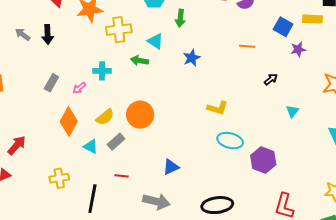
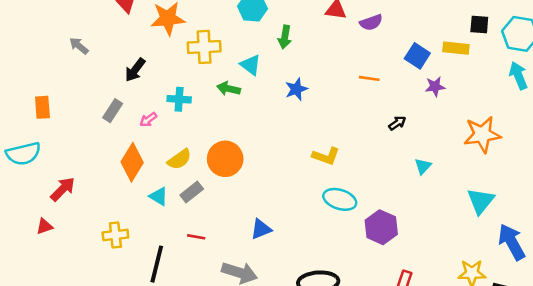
black arrow: (48, 34) -> (135, 70), moved, turned 36

